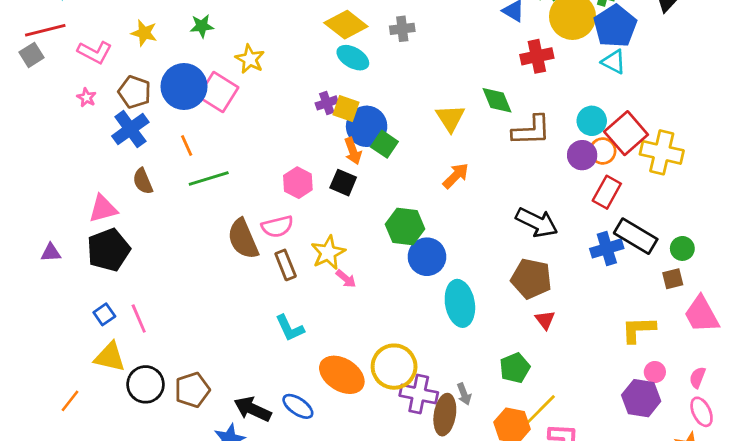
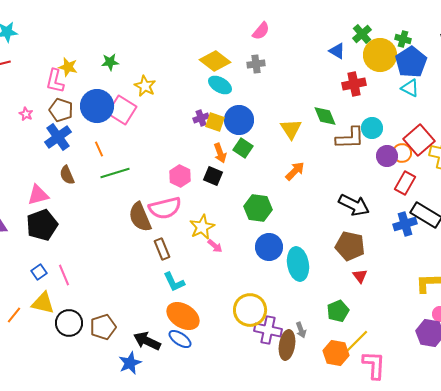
pink L-shape: (95, 52) -> (55, 81), moved, turned 75
cyan circle: (592, 121) -> (372, 128), moved
blue circle: (367, 126) -> (239, 120), moved
pink semicircle: (277, 227) -> (165, 208), size x1.4
blue circle: (427, 257) -> (269, 247), moved
brown rectangle: (286, 265) -> (162, 249), moved
orange ellipse: (342, 375) -> (183, 316), moved
orange line: (70, 401) -> (14, 315), moved

